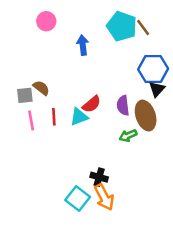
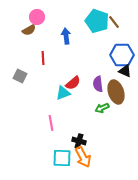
brown semicircle: (41, 88) -> (29, 30), moved, turned 112
black triangle: (157, 89) -> (125, 71), turned -48
gray square: (25, 95) -> (20, 76), turned 32
red line: (54, 117) -> (43, 58), moved
pink line: (31, 121) -> (51, 123), moved
cyan square: (78, 198) -> (62, 158), turned -36

